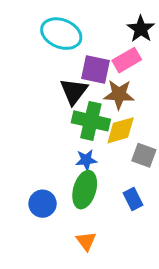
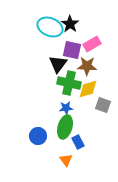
black star: (141, 29) -> (70, 24), moved
blue rectangle: (133, 199) -> (78, 142), moved

